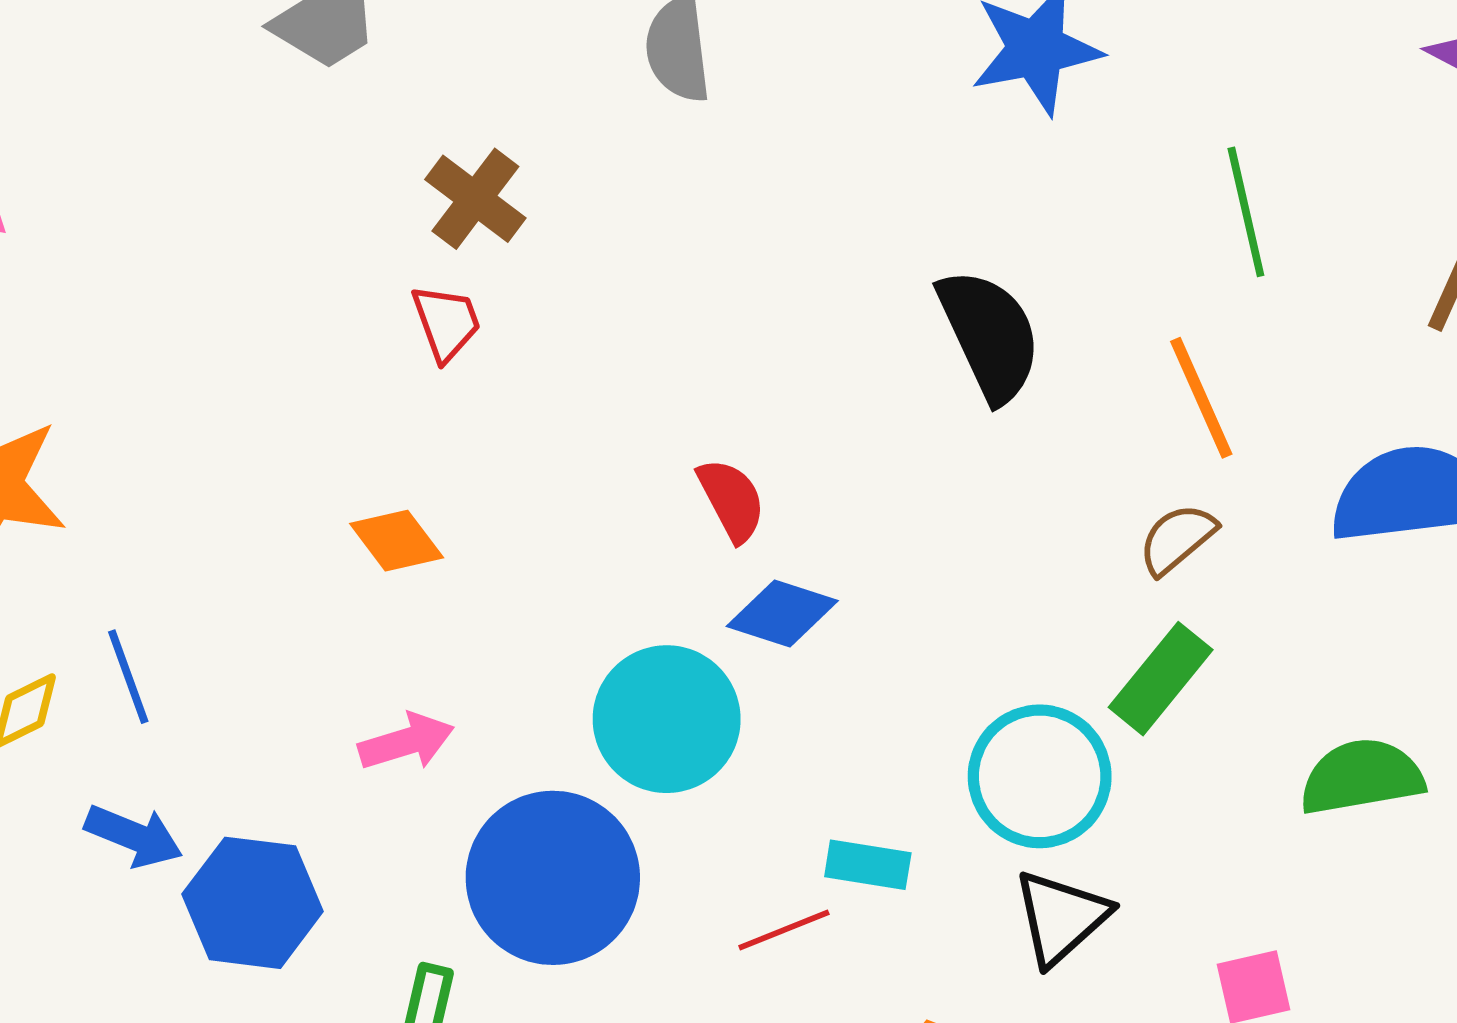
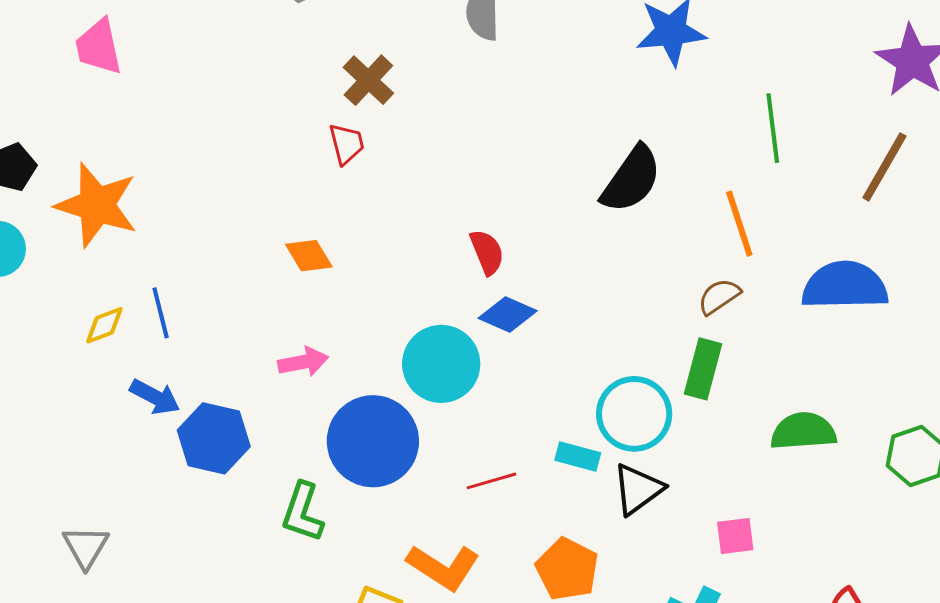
black semicircle: (989, 335) -> (631, 179), turned 54
green rectangle: (1161, 679) -> (703, 369), turned -30
cyan rectangle: (868, 865) -> (578, 457), moved

